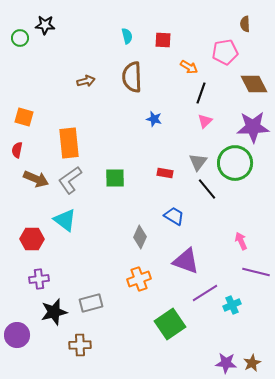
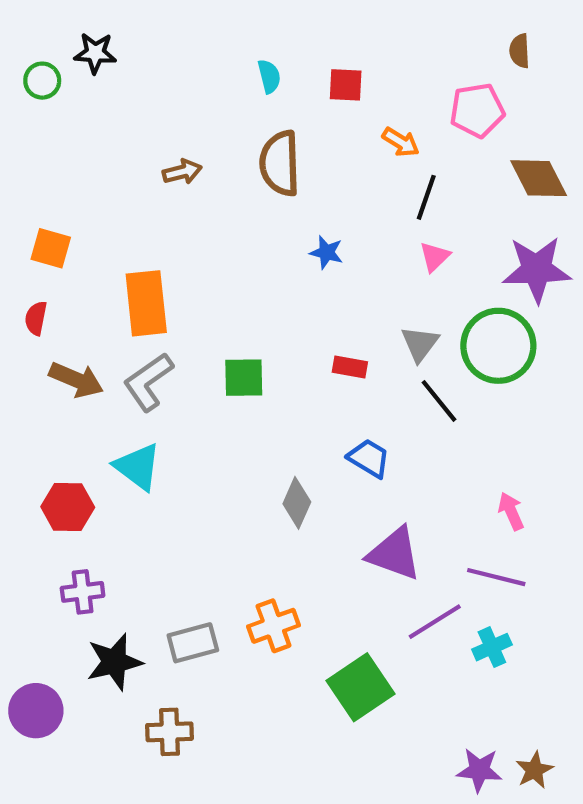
purple line: (256, 272) -> (496, 577), moved
orange cross: (139, 279) -> (273, 626), moved

